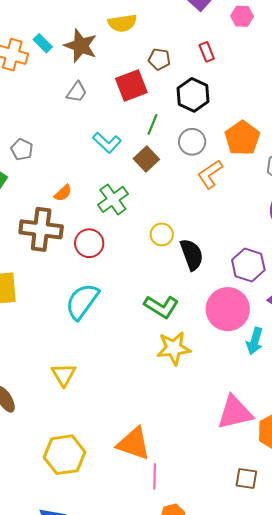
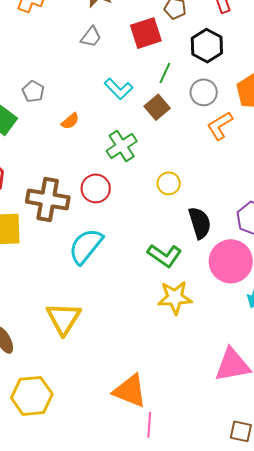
orange semicircle: (63, 193) -> (70, 121), moved
brown cross: (41, 229) -> (48, 200), moved
black semicircle: (192, 255) -> (200, 223), moved
yellow triangle: (64, 375) -> (64, 318), size x1.4
yellow hexagon: (65, 455) -> (32, 396), moved

